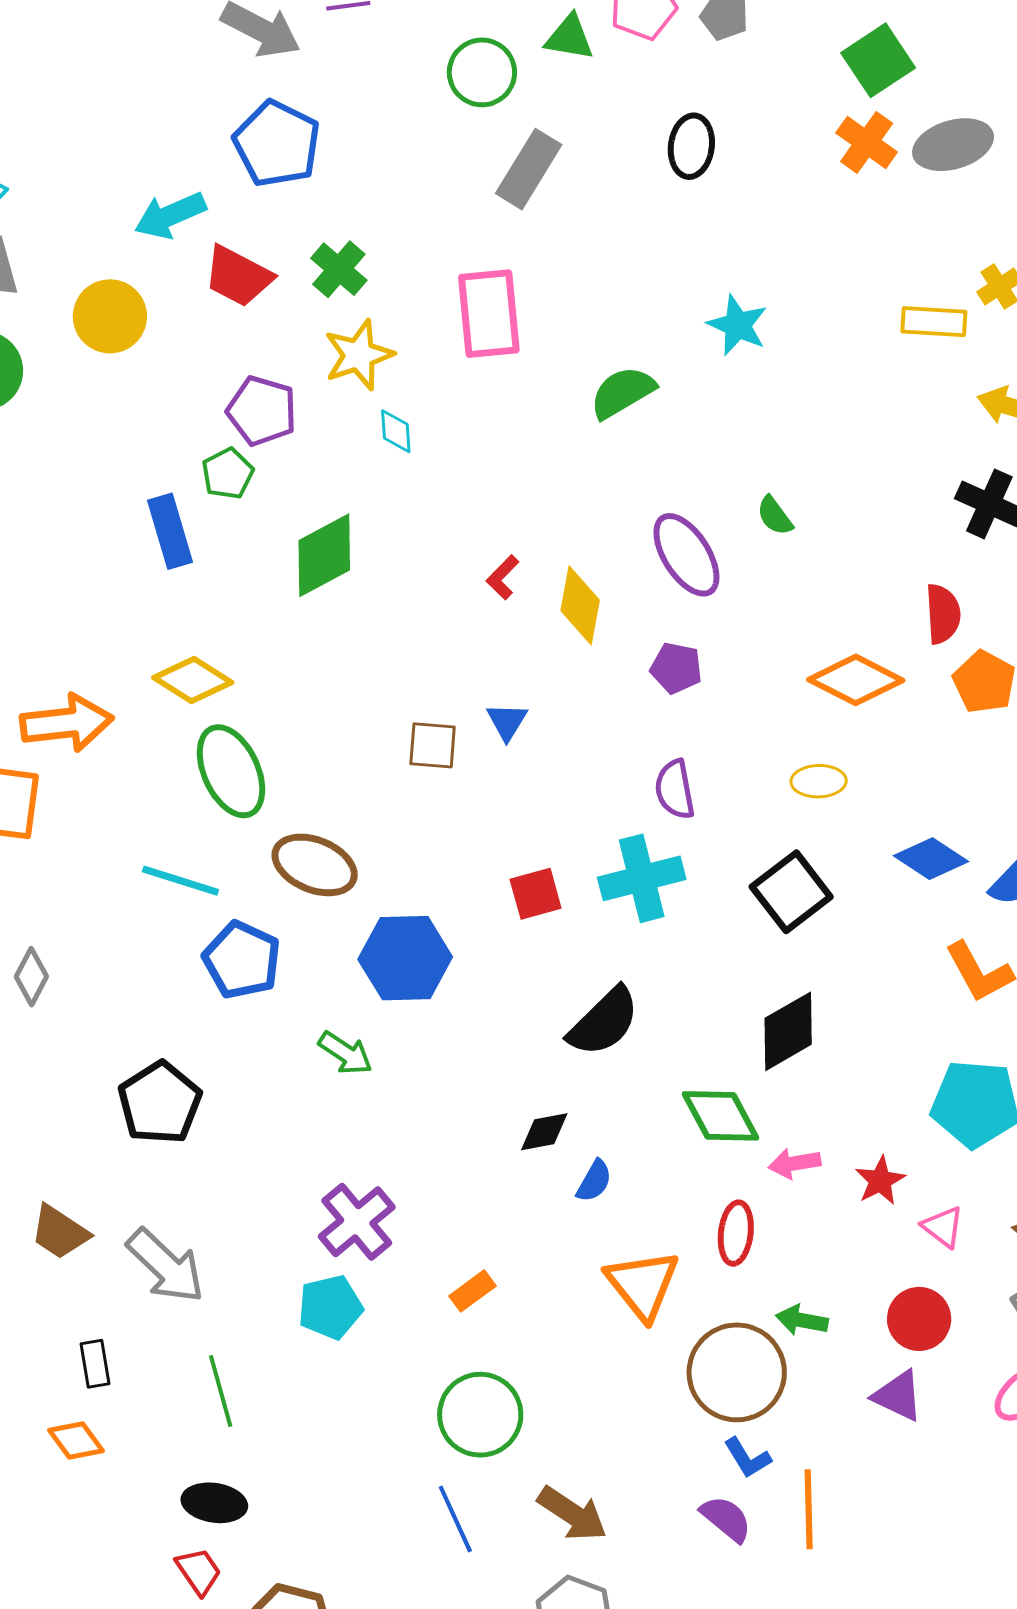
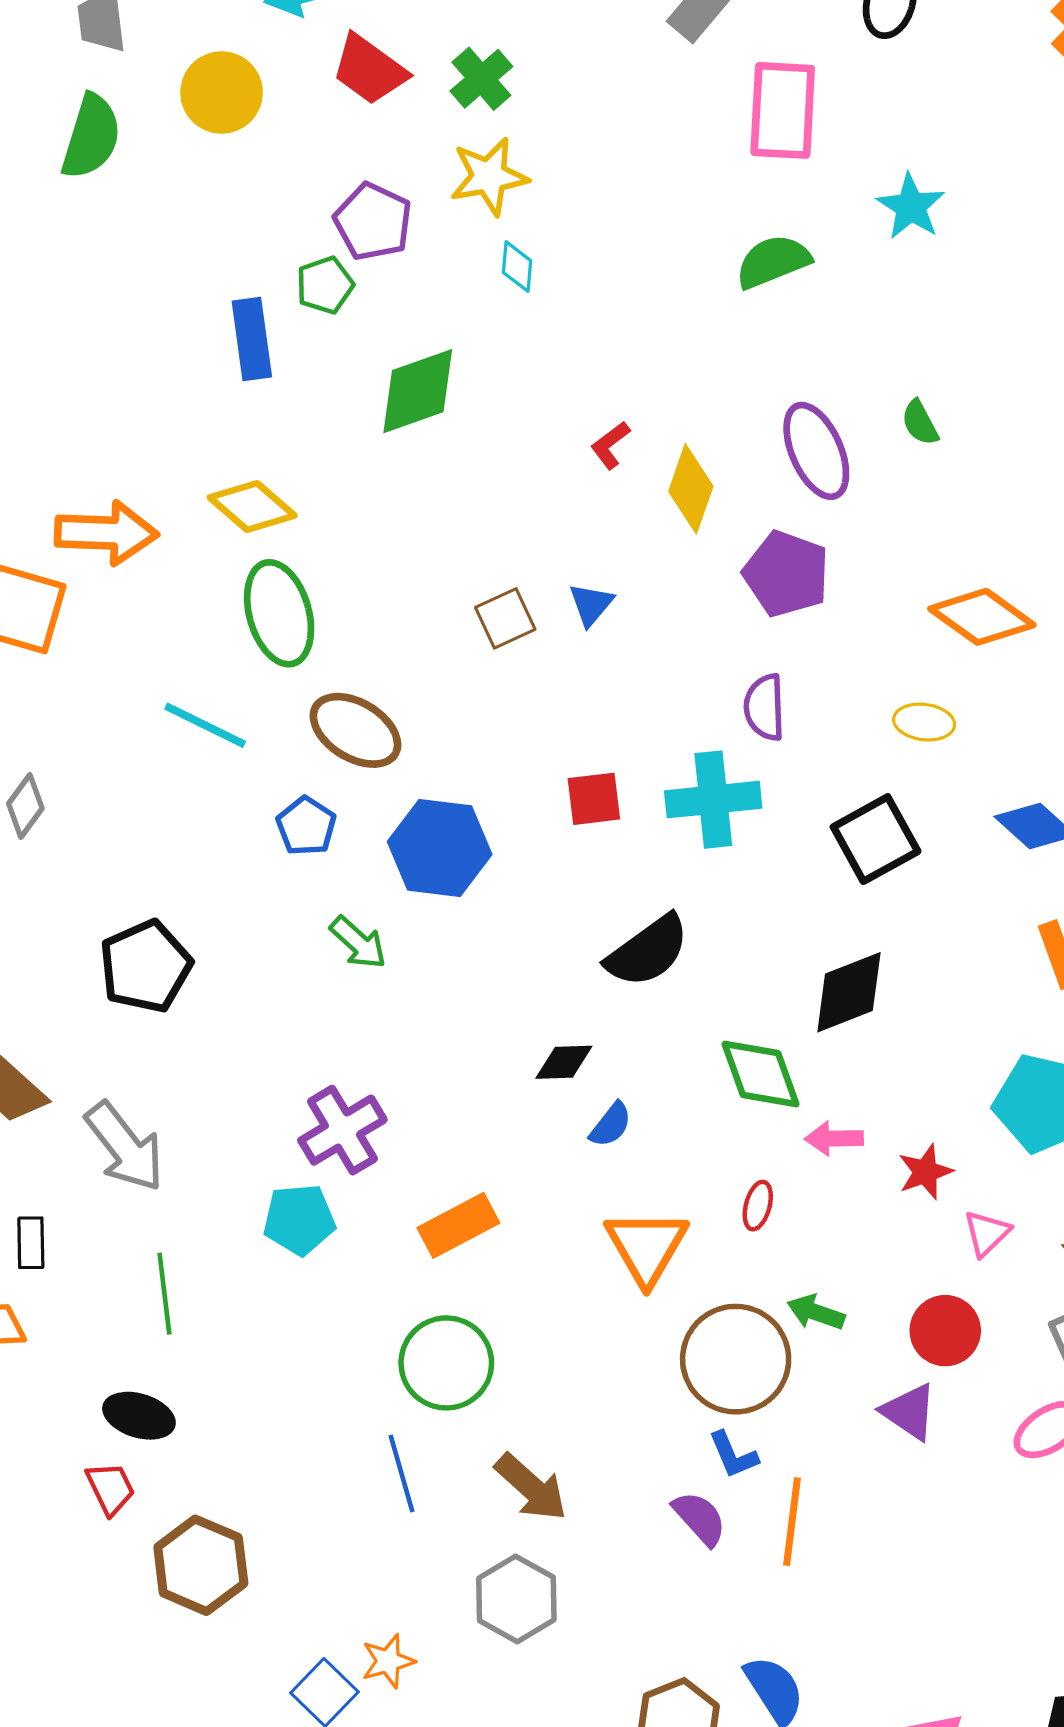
pink rectangle: (489, 314) -> (783, 110), moved
purple pentagon: (676, 668) -> (786, 574), size x1.5
brown square: (433, 745) -> (505, 618), turned -38
blue pentagon: (242, 960) -> (306, 826), moved, size x0.7
pink triangle: (943, 1227) -> (987, 1233), turned 30
red ellipse: (736, 1233) -> (758, 1206), size x0.7
orange rectangle: (473, 1291) -> (458, 1225), size x1.5

